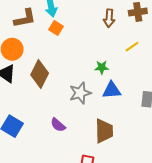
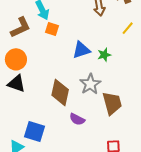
brown diamond: (40, 74) -> (60, 92), moved
blue triangle: (112, 90) -> (81, 50), moved
brown trapezoid: (104, 131) -> (112, 103), moved

